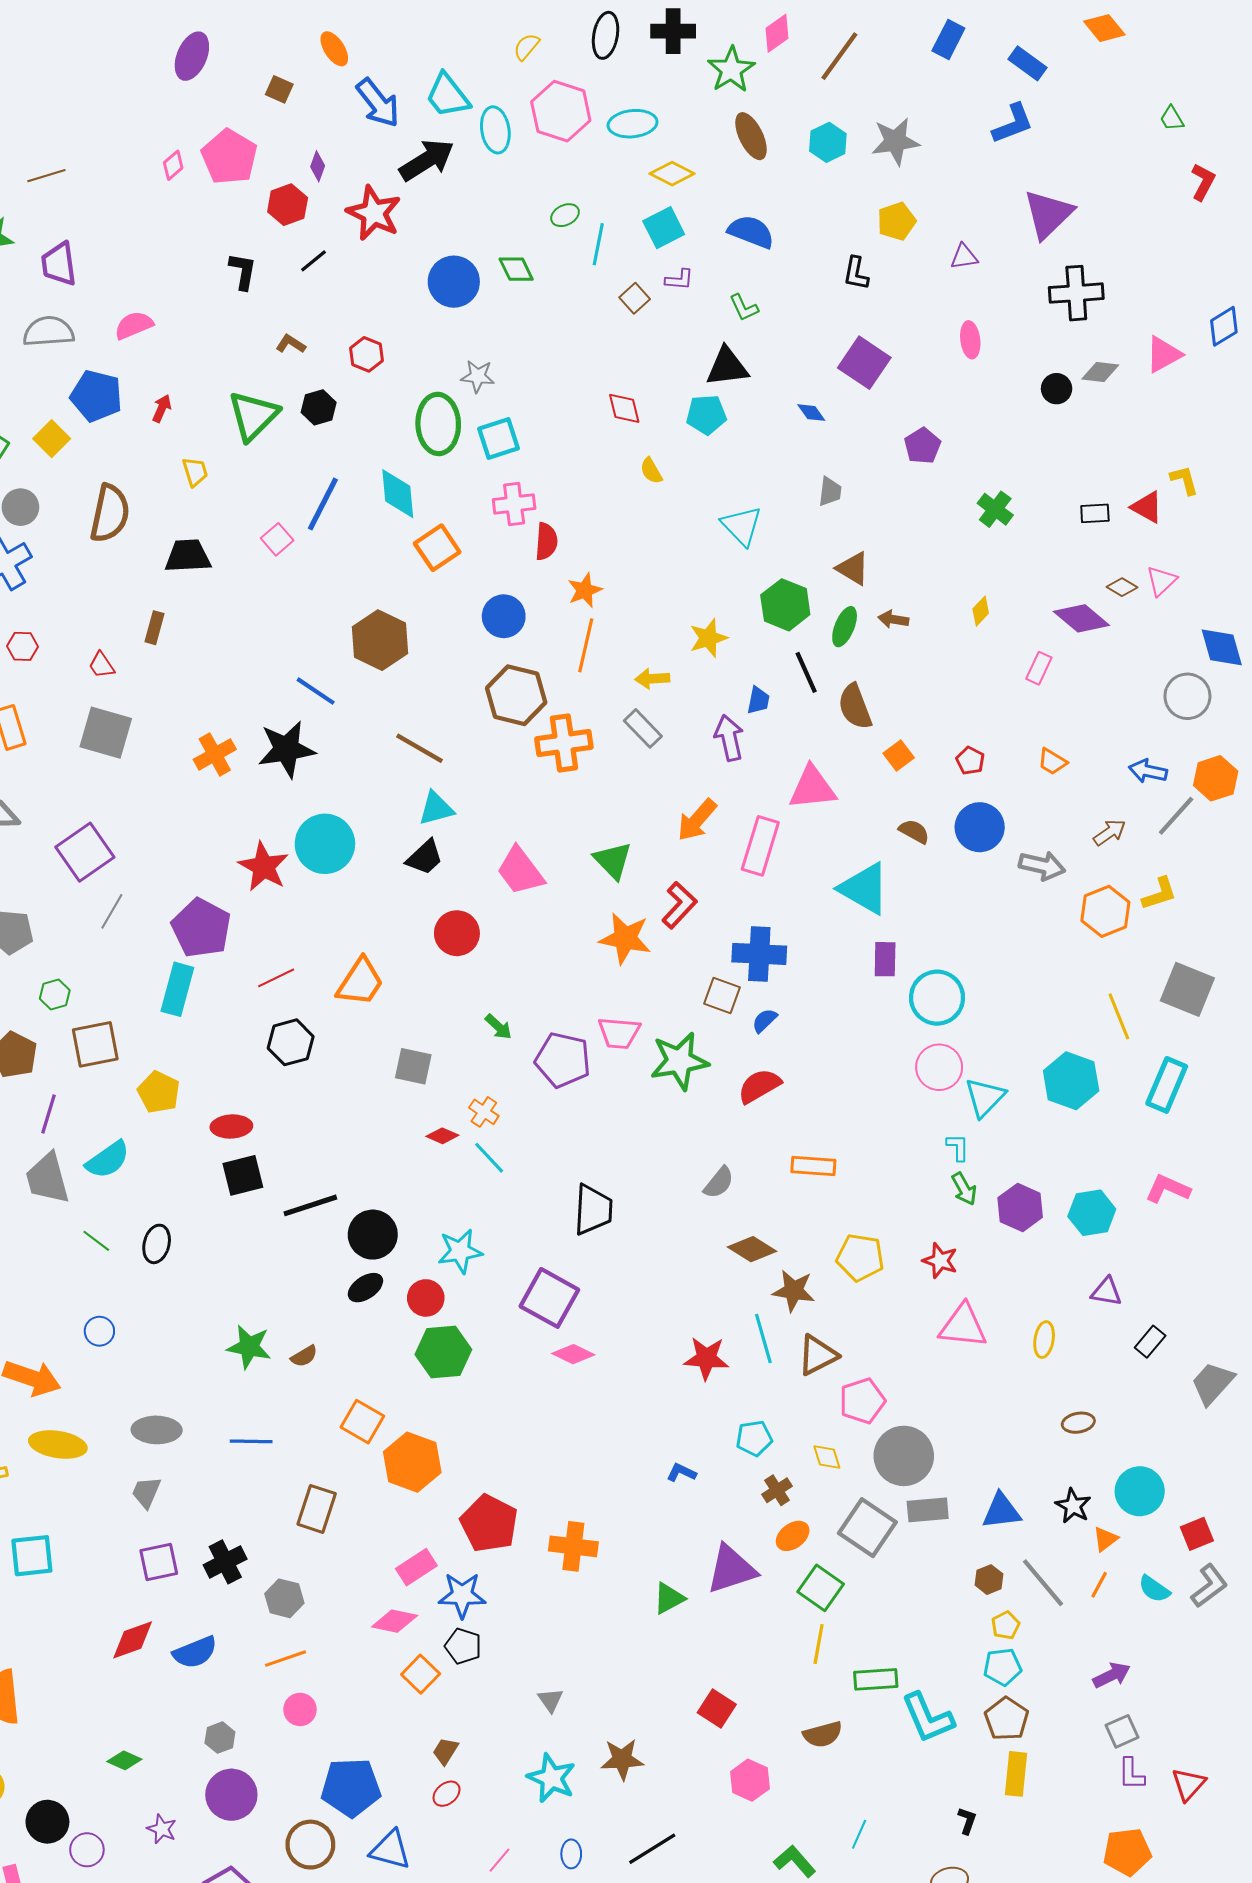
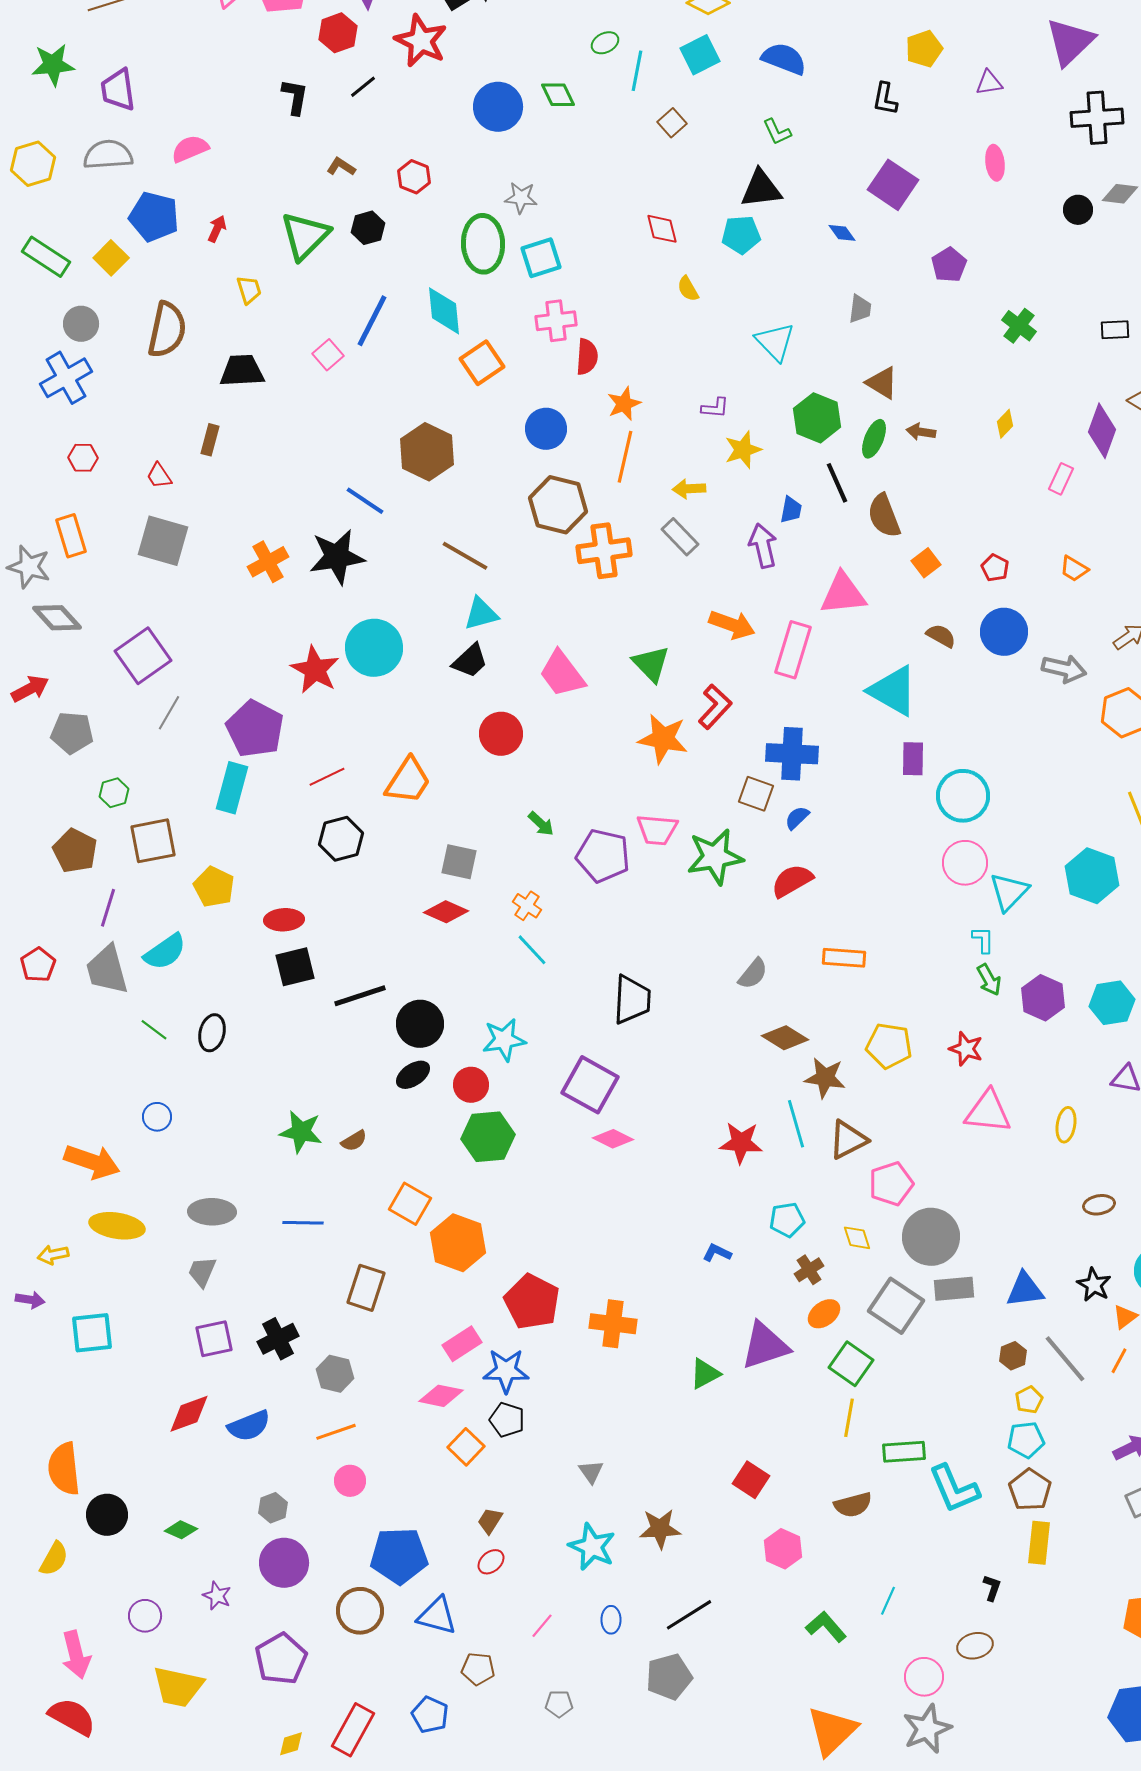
purple L-shape: (679, 280) -> (715, 408), moved
purple diamond: (1081, 618) -> (1102, 431), turned 70
orange arrow: (697, 820) -> (732, 625), turned -111
red diamond: (442, 1136) -> (446, 912), moved, size x1.4
black circle: (47, 1822) -> (107, 1515), moved

